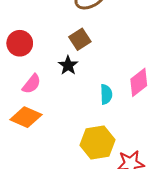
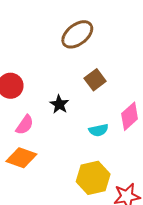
brown square: (80, 39) -> (95, 80), moved
cyan semicircle: (106, 94) -> (99, 130), turned 84

